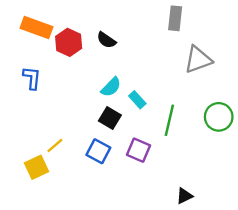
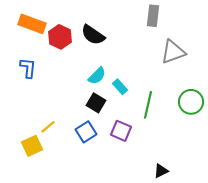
black semicircle: (106, 40) -> (93, 35), size x1.4
blue square: (98, 151) -> (86, 132), turned 30

